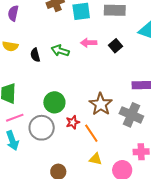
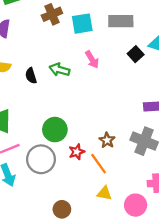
pink arrow: (89, 43) -> (92, 60), turned -119
black square: (116, 46) -> (136, 54), moved
brown star: (101, 104) -> (107, 140), moved, size x0.6

